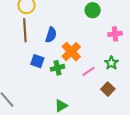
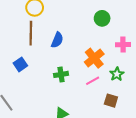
orange cross: (71, 52) -> (94, 58), moved
blue square: (37, 61) -> (20, 64), moved, turned 32
brown square: (108, 89) -> (111, 101), turned -32

